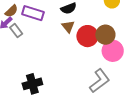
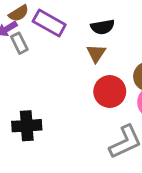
red circle: (87, 36) -> (110, 92), moved

